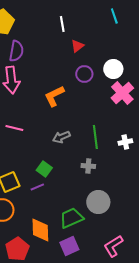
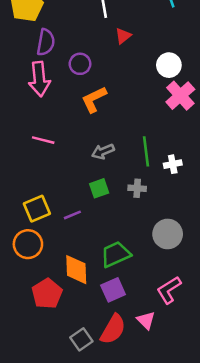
purple circle: (84, 74) -> (80, 64), moved
white cross: (125, 142) -> (173, 164), moved
green square: (44, 169) -> (99, 188), moved, turned 35
gray circle: (98, 202) -> (168, 234), moved

